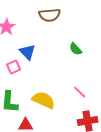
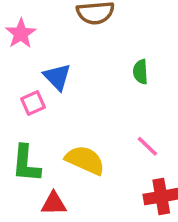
green semicircle: (76, 49) -> (140, 72), turned 40

